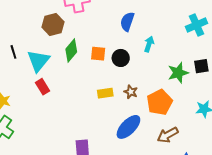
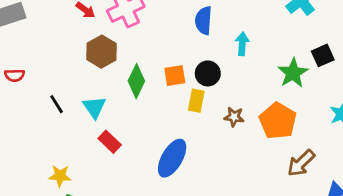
cyan triangle: (38, 61) -> (94, 107), size x0.7
yellow rectangle: (105, 93) -> (196, 101), moved, turned -56
blue ellipse: (128, 127) -> (172, 158), moved

